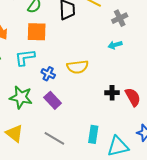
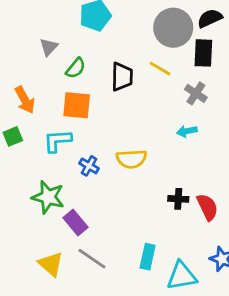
gray cross: (120, 18) -> (196, 93), turned -35
purple rectangle: (53, 100) -> (75, 223), moved
yellow triangle: (14, 133) -> (51, 264), moved

